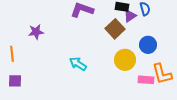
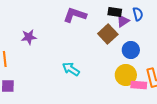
blue circle: (148, 45) -> (131, 50), moved
yellow circle: (125, 60) -> (126, 75), moved

